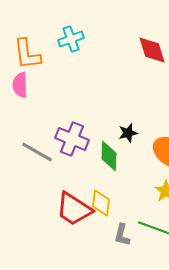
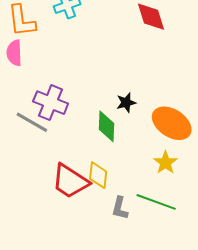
purple cross: (72, 139) -> (51, 103), moved

